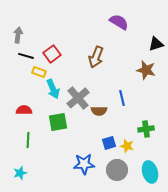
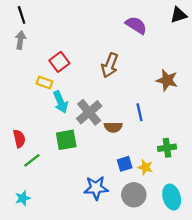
black triangle: (156, 44) -> (178, 15), moved
black line: (26, 56) -> (22, 15), moved, turned 56
red semicircle: (24, 110) -> (19, 139), moved, turned 77
green line: (28, 140) -> (32, 160), turned 49

